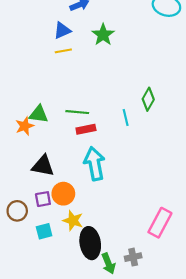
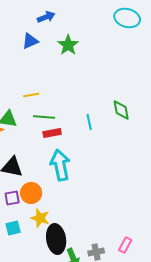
yellow line: (63, 51) -> (31, 95), moved
green diamond: (148, 99) -> (121, 110), moved, turned -40
pink rectangle: (160, 223) -> (125, 245), moved, size x0.6

